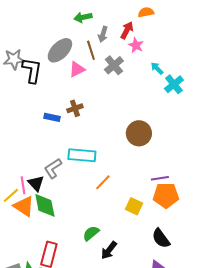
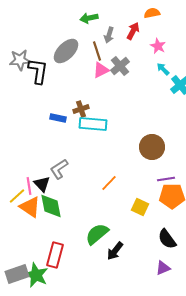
pink star: (136, 45) -> (158, 46), moved
pink triangle: (77, 69) -> (101, 70), moved
brown circle: (139, 133) -> (152, 147), moved
cyan rectangle: (82, 155) -> (93, 124), moved
green semicircle: (91, 233) -> (97, 234), size x1.4

